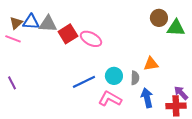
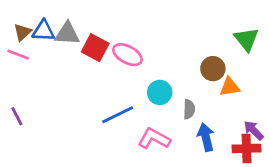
brown circle: (159, 18) -> (213, 69), moved
green triangle: (176, 28) -> (247, 39), turned 48
red square: (68, 34) -> (95, 48), turned -30
orange triangle: (151, 64) -> (230, 87), moved
cyan circle: (114, 76) -> (160, 92), moved

